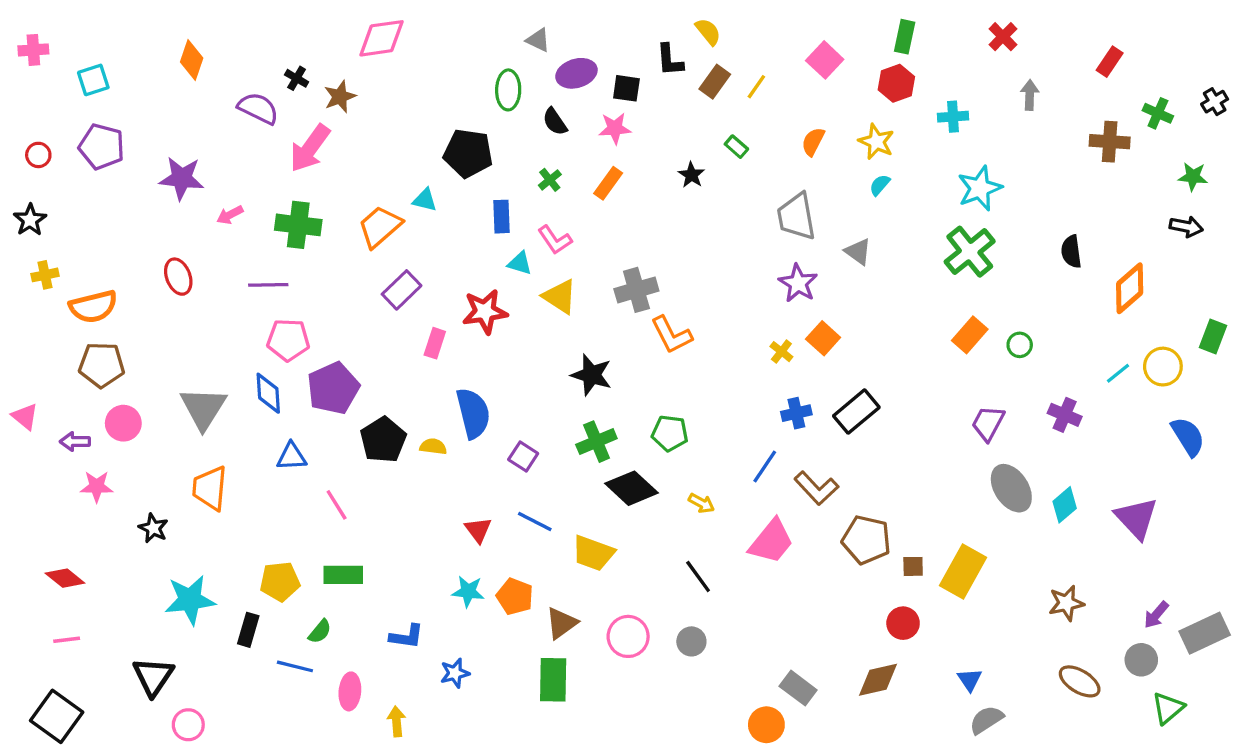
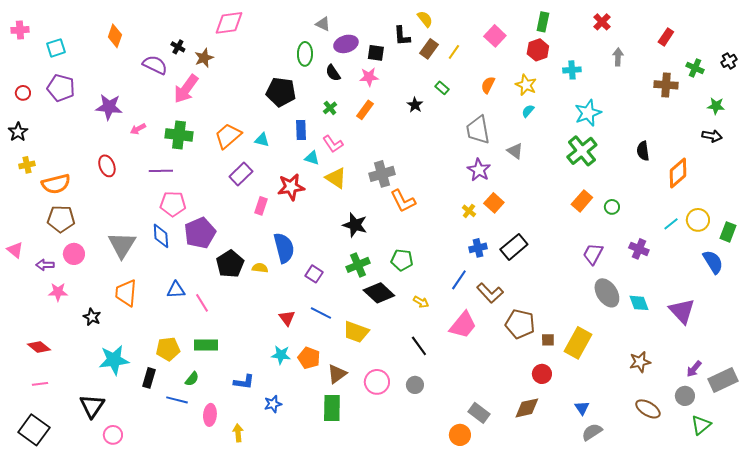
cyan triangle: (425, 200) -> (262, 140), moved
green rectangle: (1213, 337) -> (728, 232), moved
blue triangle: (292, 457) -> (176, 290), moved
cyan diamond: (1065, 505) -> (639, 303), turned -70

